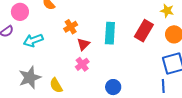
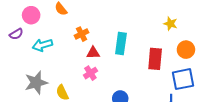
yellow star: (167, 11) -> (170, 24), moved
red rectangle: (144, 31) -> (155, 59), moved, turned -30
red triangle: (83, 44) -> (93, 53), turned 40

